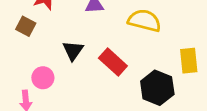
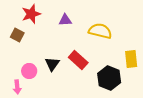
black triangle: (73, 51) -> (52, 64), moved

